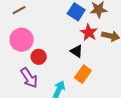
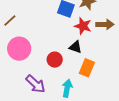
red circle: (39, 57) -> (55, 60), moved

